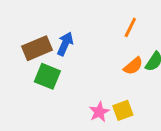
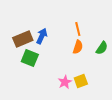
orange line: (130, 27) -> (78, 29), moved, turned -40
orange semicircle: (133, 66) -> (78, 47), moved, turned -32

